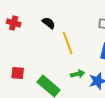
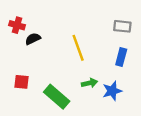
black semicircle: (49, 23) -> (33, 39), moved, turned -64

